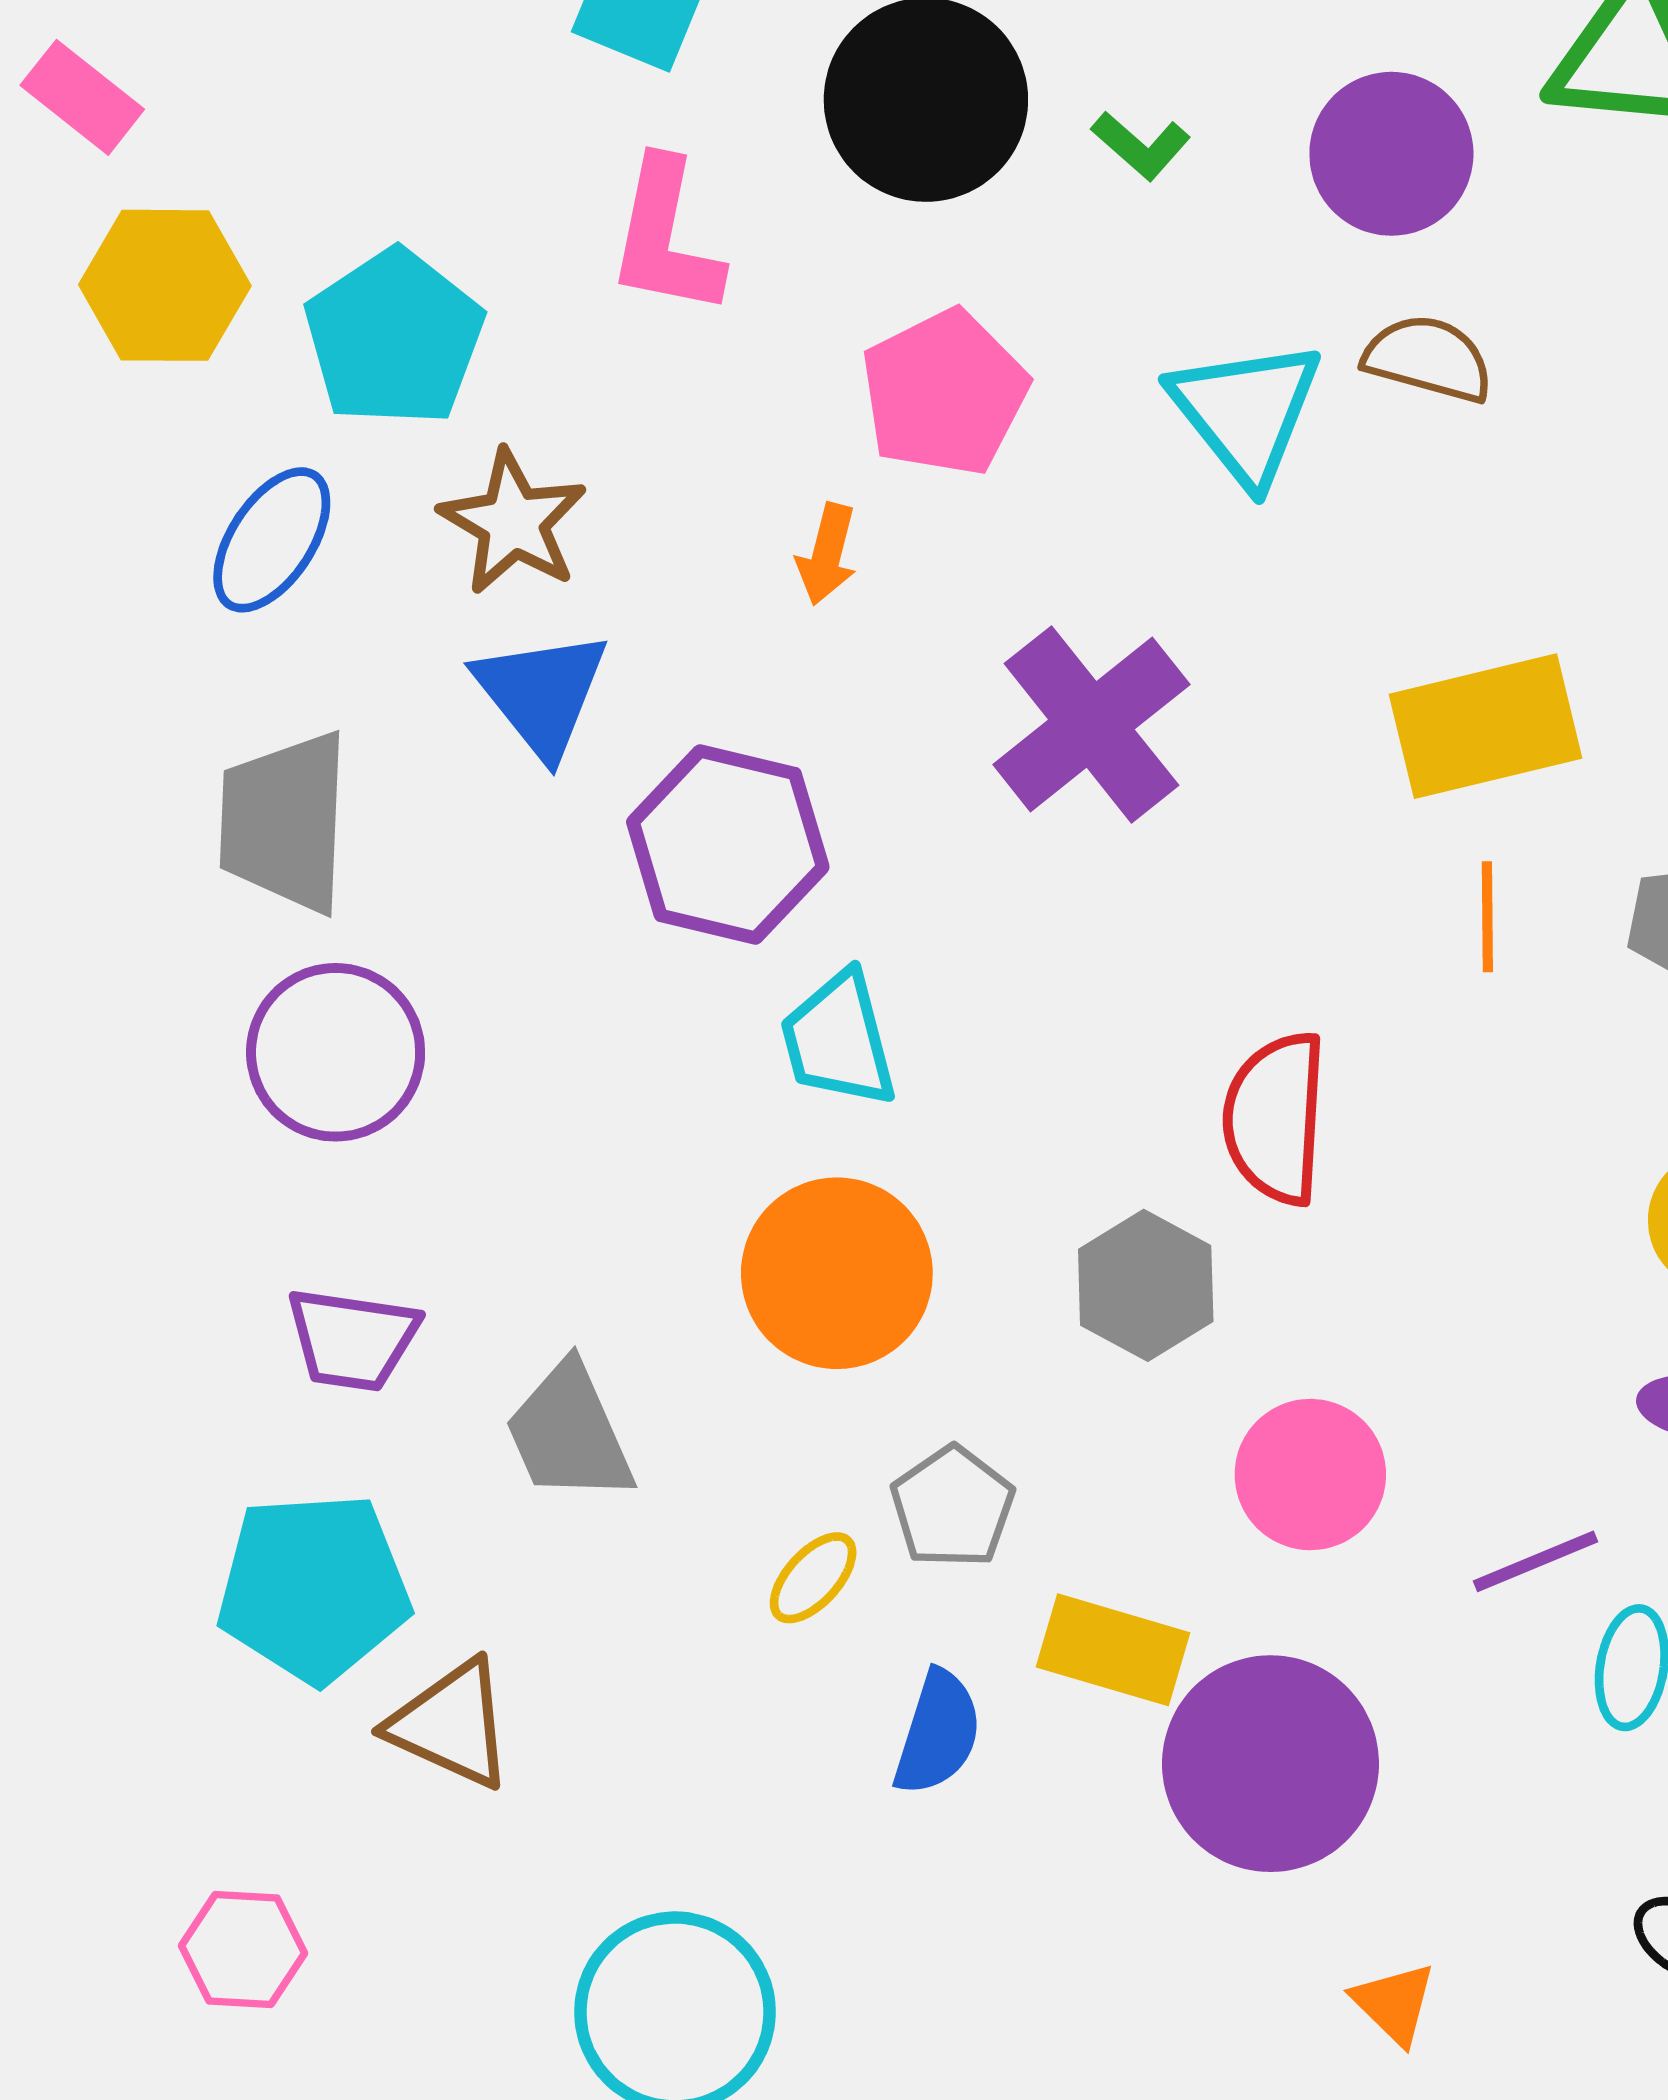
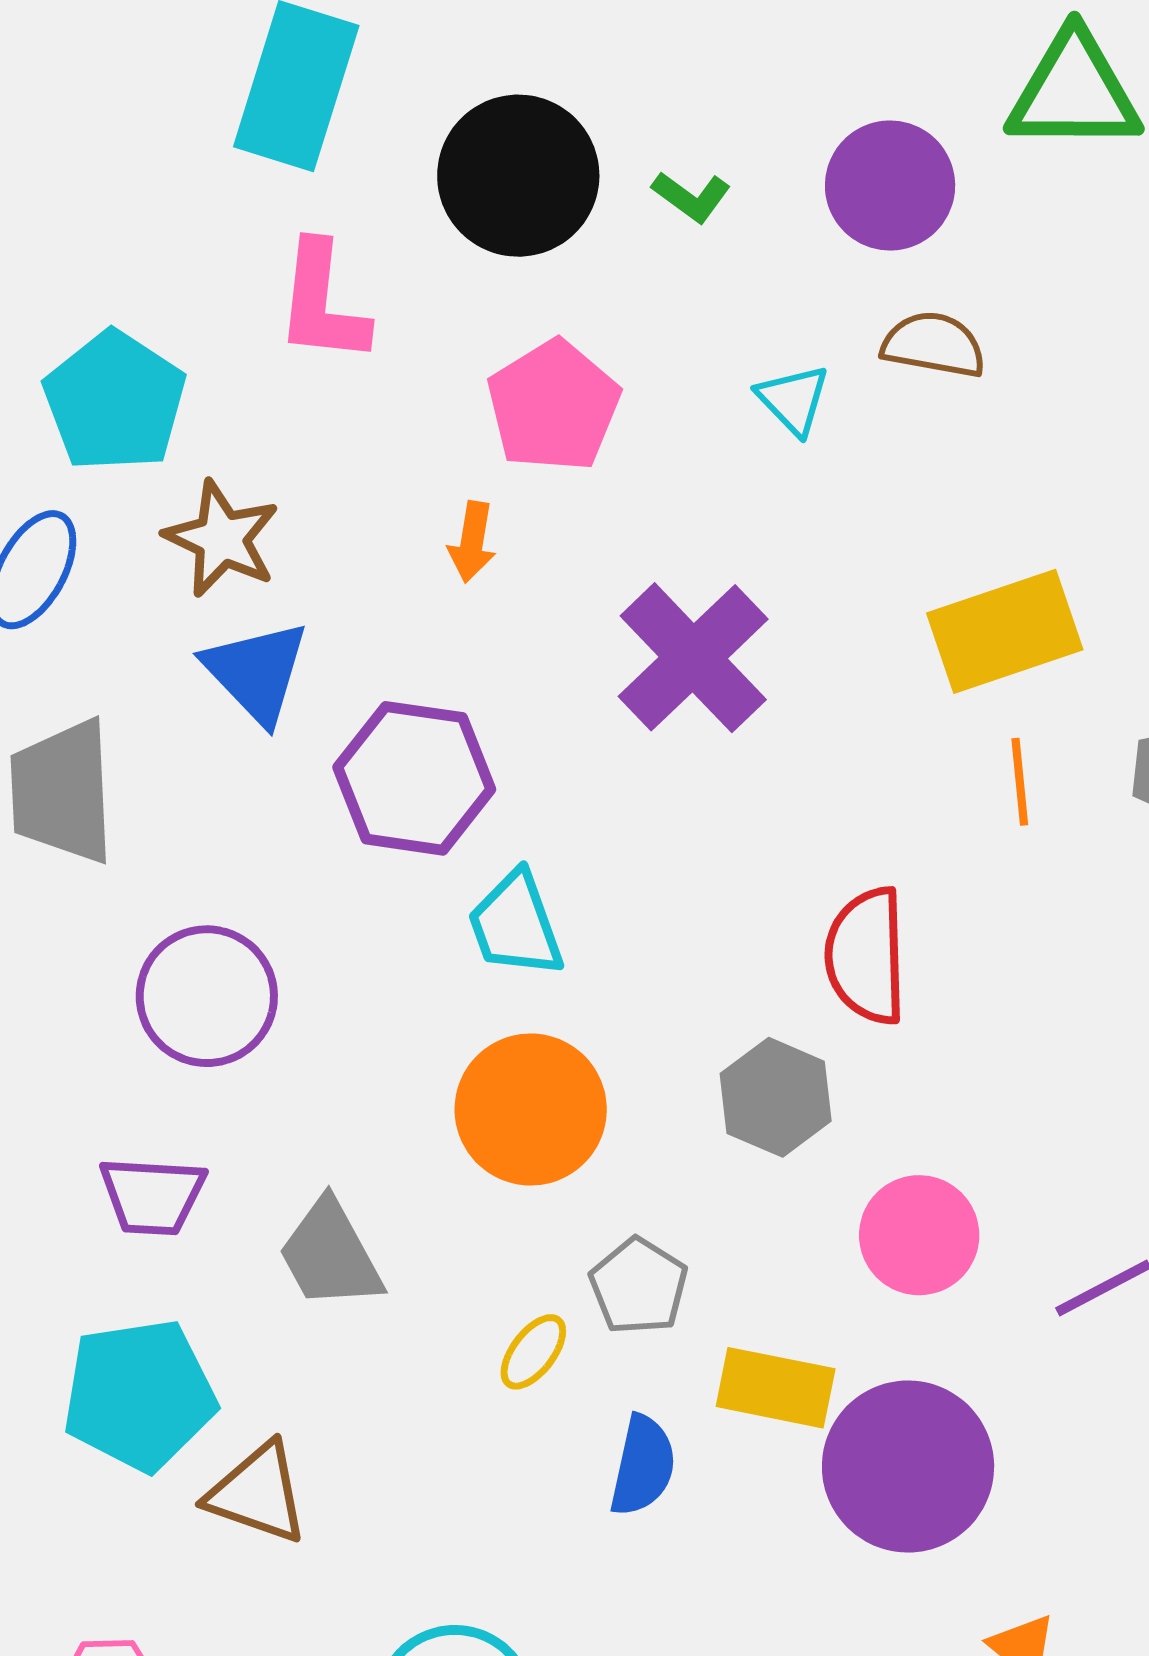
cyan triangle: (1246, 412) -> (793, 400), size x0.6
purple circle: (336, 1052) -> (207, 996), moved

